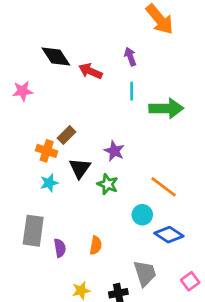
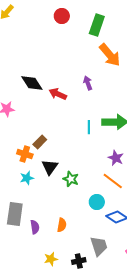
cyan line: (132, 91) -> (89, 127), moved
purple star: (114, 151) -> (116, 158), moved

